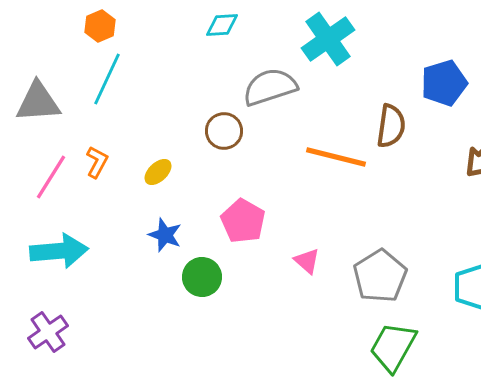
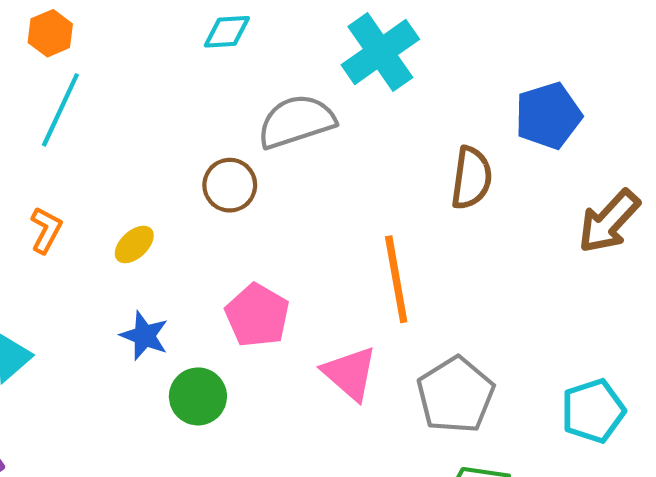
orange line: (336, 157) -> (396, 279), moved, turned 66
pink triangle: (307, 261) -> (350, 373), size x1.5

